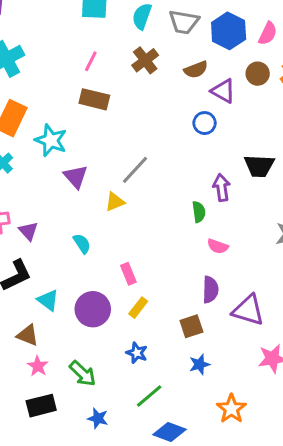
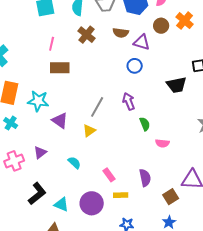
brown semicircle: (196, 70) -> (121, 33), turned 42
purple arrow: (222, 188) -> (129, 101), moved
purple triangle: (28, 231) -> (40, 152), moved, turned 48
purple semicircle: (210, 290) -> (145, 178), moved
yellow rectangle: (138, 308) -> (121, 195), turned 64
brown square: (191, 326) -> (171, 197), moved

